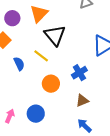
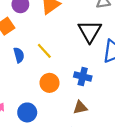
black triangle: (55, 35) -> (90, 31), moved
blue cross: (79, 73) -> (83, 77), turned 35

